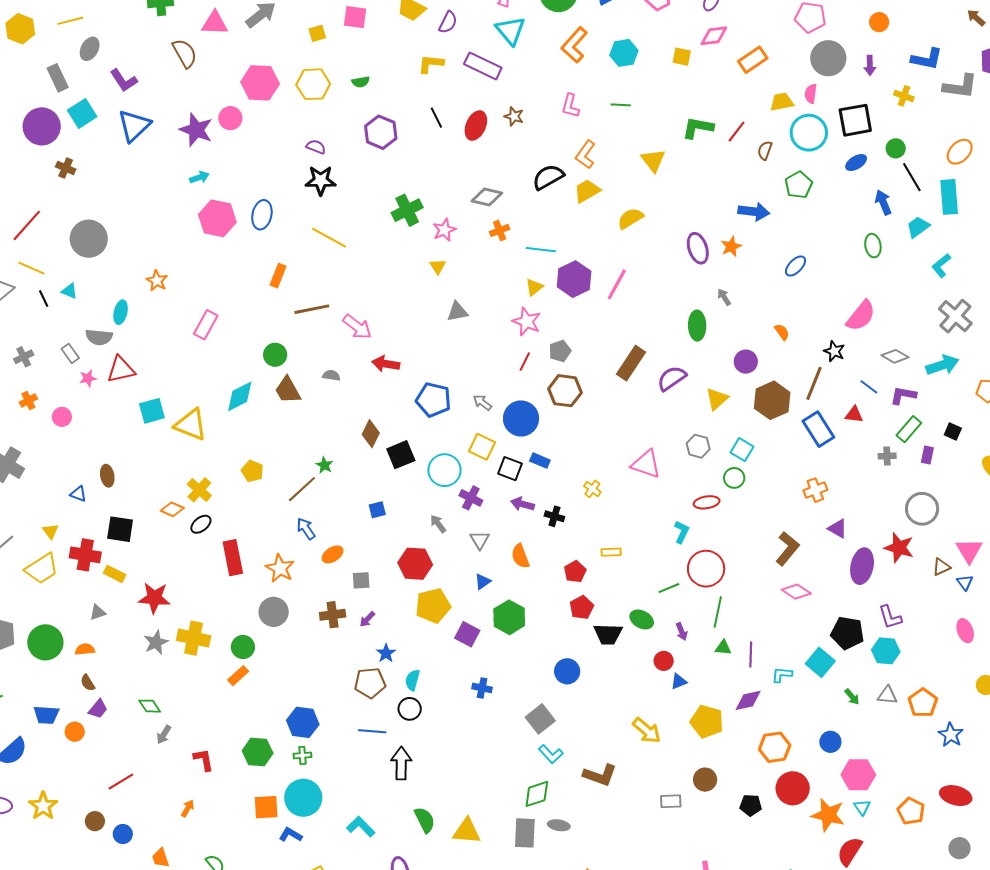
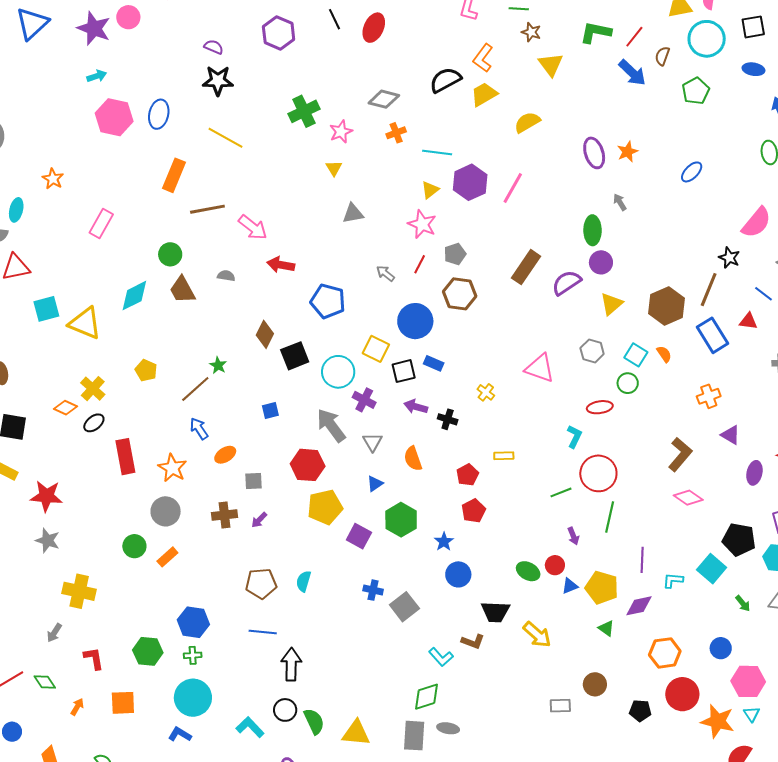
brown star: (514, 116) -> (531, 32), moved
black square: (855, 120) -> (753, 27), size x0.7
blue ellipse: (856, 163) -> (753, 69), turned 40
blue arrow: (754, 212) -> (632, 73), moved, turned 36
orange rectangle: (278, 276) -> (174, 175), size x1.4
orange semicircle: (782, 332) -> (664, 354), moved
purple circle: (746, 362) -> (601, 262), moved
gray arrow: (482, 403) -> (385, 273), moved
black square: (510, 469) -> (404, 371), turned -35
gray arrow: (438, 524) -> (331, 425), size x1.8
purple ellipse: (862, 566) -> (754, 473), size x0.7
green ellipse: (642, 619) -> (528, 571), moved
black trapezoid: (608, 634) -> (495, 612), moved
yellow cross: (194, 638) -> (79, 591), moved
gray star: (156, 642) -> (48, 540), turned -30
green triangle: (723, 648) -> (606, 628), moved, turned 30
blue star: (386, 653) -> (444, 542), moved
orange rectangle: (238, 676) -> (167, 557), moved
green diamond: (150, 706) -> (45, 682), moved
black circle: (410, 709) -> (285, 710), moved
gray square: (540, 719) -> (404, 607), moved
yellow pentagon: (707, 721) -> (602, 588), moved
brown L-shape: (600, 775) -> (473, 641), moved, size x0.7
orange square: (266, 807) -> (123, 703), moved

